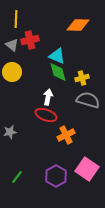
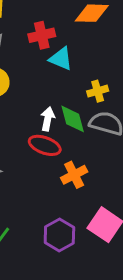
red cross: (30, 40) -> (42, 35), moved
green diamond: (58, 72) -> (73, 119), moved

